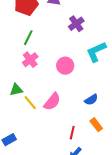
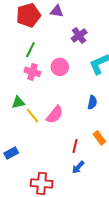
pink cross: (30, 60) -> (32, 72), turned -35
pink circle: (65, 66) -> (60, 67), moved
blue semicircle: (91, 100) -> (92, 102), moved, turned -48

